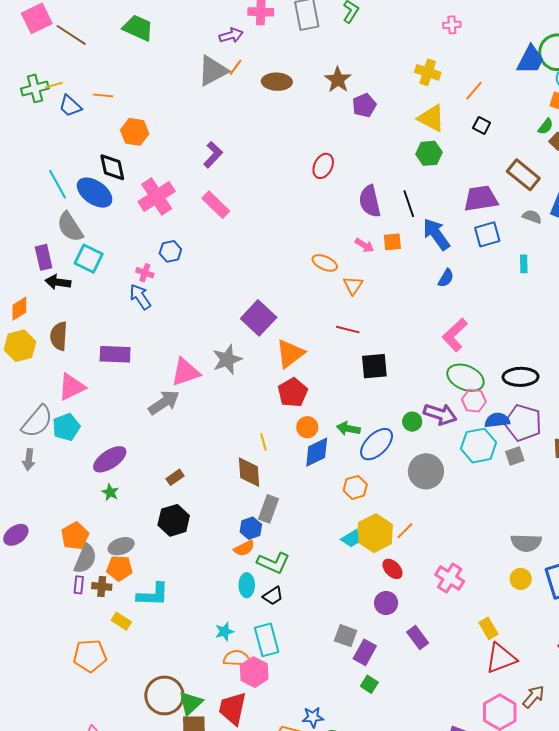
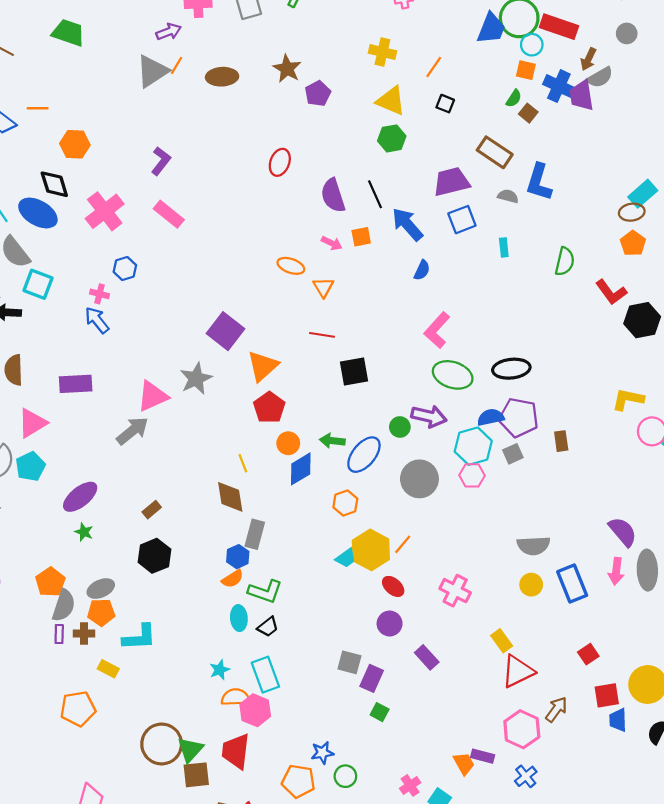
pink hexagon: (474, 401) -> (472, 475), moved

